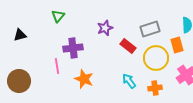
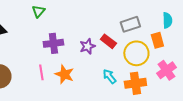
purple star: (105, 28) -> (87, 46), moved
pink line: (57, 66) -> (41, 72), moved
orange cross: (155, 88) -> (135, 83), size x1.5

